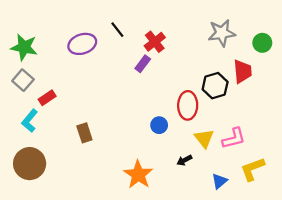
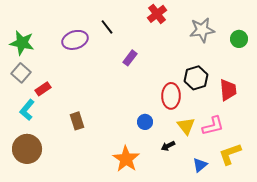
red cross: (155, 42) -> (157, 14), moved
red trapezoid: (243, 71) -> (228, 90), moved
blue circle: (159, 125) -> (145, 122), moved

